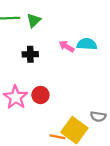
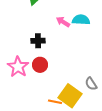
black cross: (30, 54) -> (38, 41), moved
gray semicircle: (98, 116) -> (91, 84), turned 48

